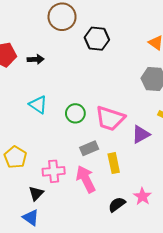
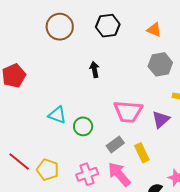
black hexagon: (97, 39) -> (108, 26), moved
black arrow: (36, 59) -> (94, 70), moved, turned -84
green circle: (75, 113) -> (83, 126), moved

